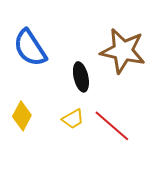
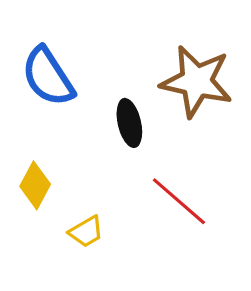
yellow trapezoid: (73, 119) -> (86, 232), moved

